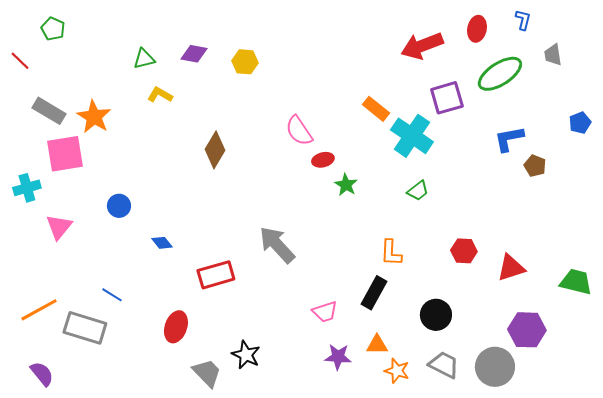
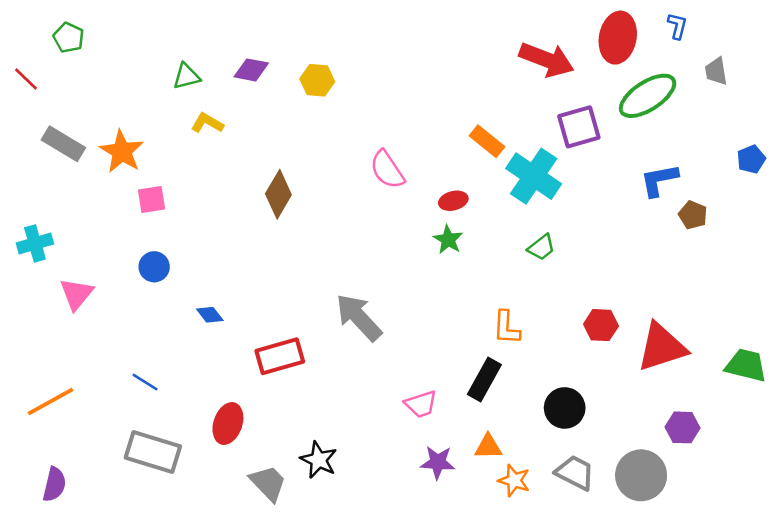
red ellipse: (477, 29) -> (618, 38), size x1.5
red arrow: (422, 46) -> (547, 60), turned -138
pink square: (65, 154) -> (152, 199), moved, size x0.6
red ellipse: (323, 160) -> (453, 201), moved
red triangle: (511, 268) -> (662, 347), size x1.4
gray rectangle: (85, 328) -> (153, 452), moved
purple hexagon: (527, 330) -> (683, 427), size x0.7
purple semicircle: (42, 374) -> (54, 484), turned 52

